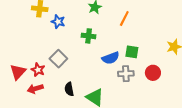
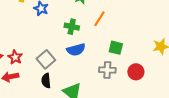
orange line: (124, 18) -> (99, 19), moved
blue semicircle: (111, 58) -> (76, 50), moved
gray square: (58, 59) -> (46, 59), moved

